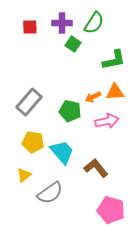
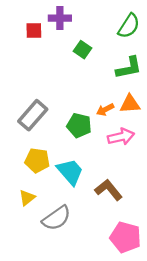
purple cross: (62, 23) -> (60, 18), moved
green semicircle: (94, 23) -> (129, 26), moved

